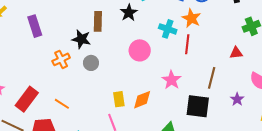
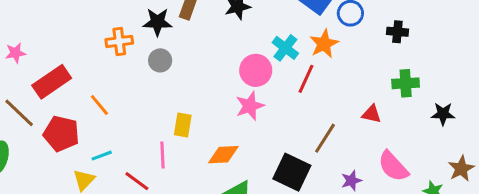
black star: (81, 39) -> (157, 22), turned -30
pink circle: (140, 50) -> (256, 70), moved
pink star: (171, 80) -> (250, 106), moved
orange diamond: (142, 100) -> (223, 155), moved

